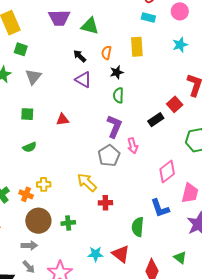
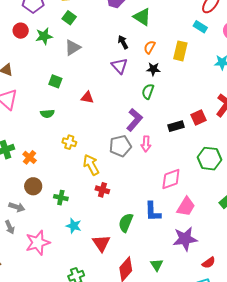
yellow cross: (44, 184) -> (69, 142), moved
brown circle: (38, 221) -> (33, 186), size x0.7
cyan star: (95, 254) -> (74, 226), moved

